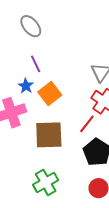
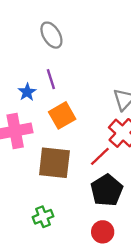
blue star: (26, 86) -> (27, 92), moved
green cross: (46, 182) -> (43, 217), size x0.7

